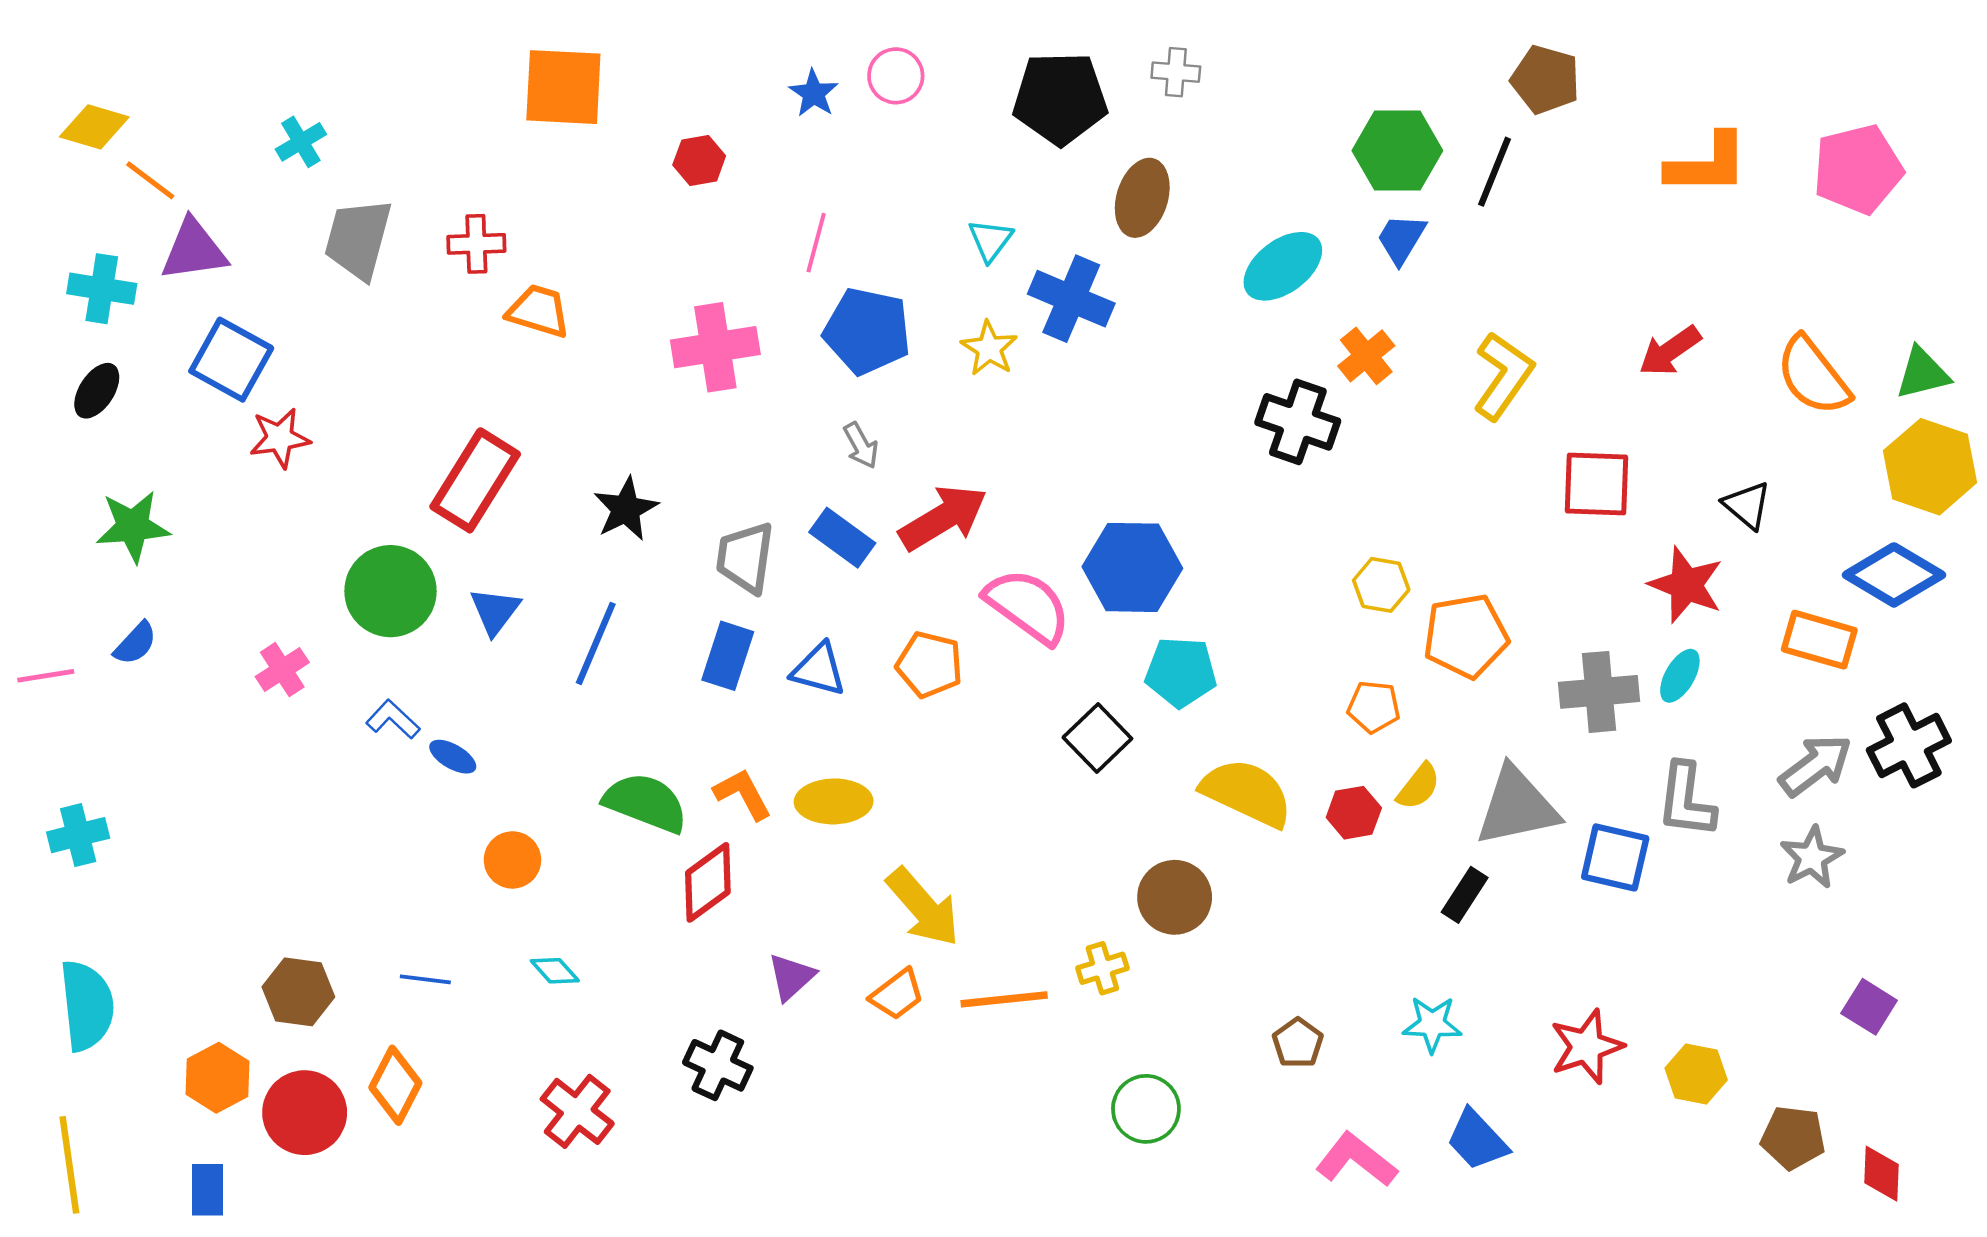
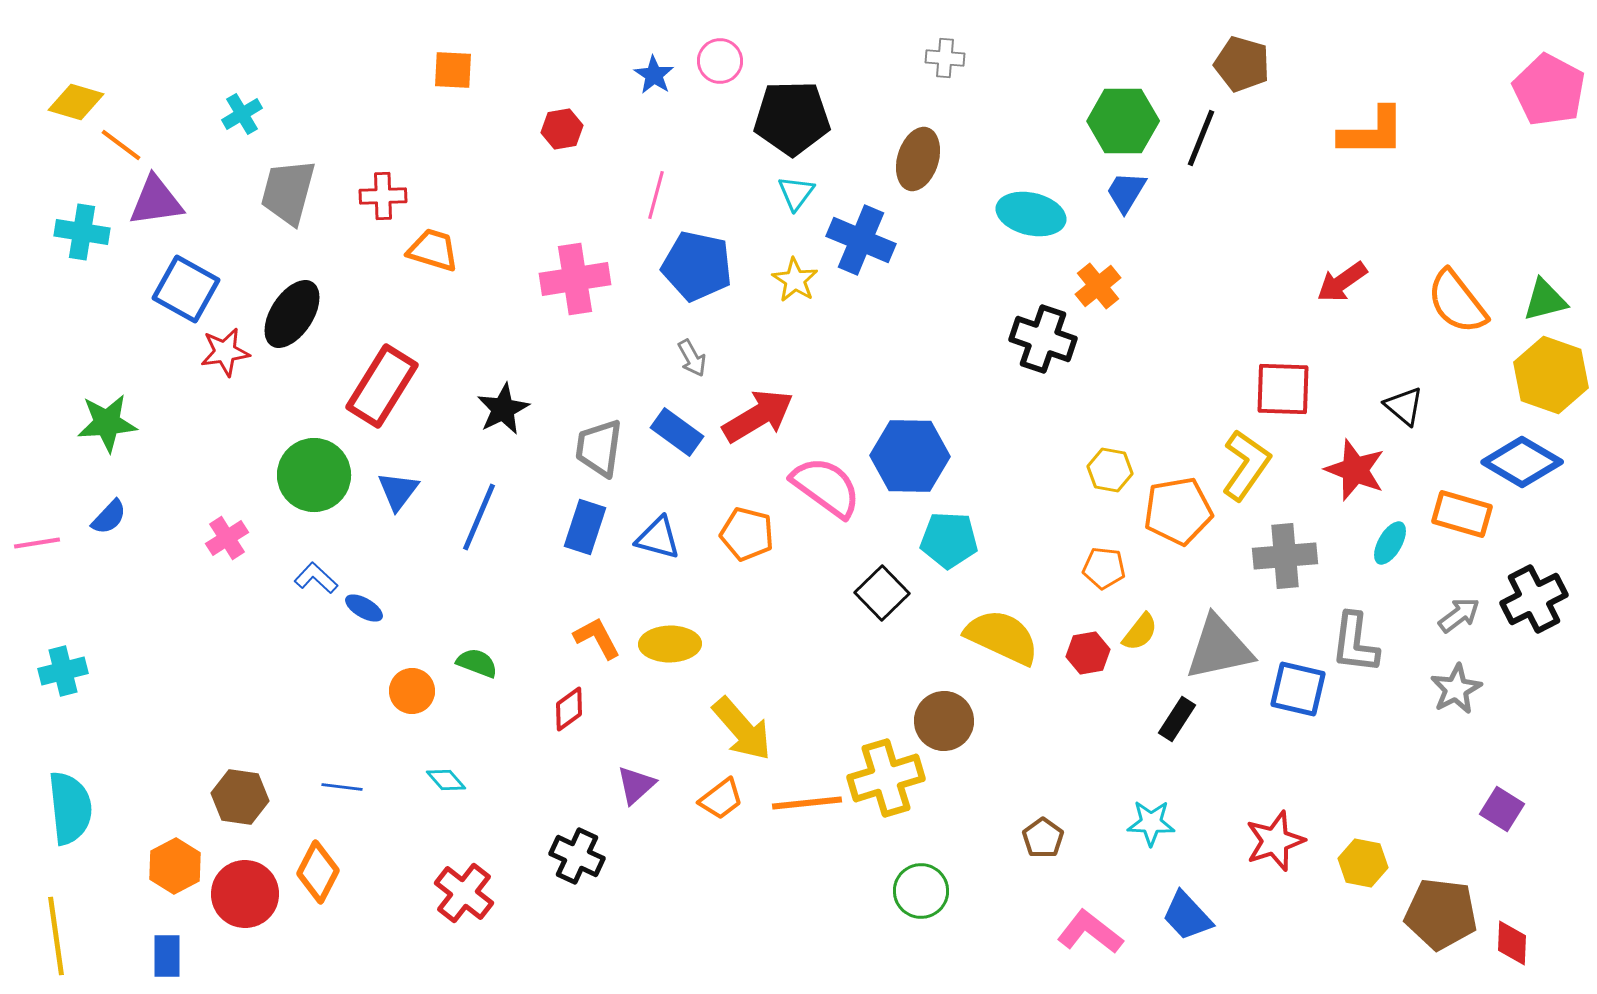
orange square: (563, 87) -> (453, 70), size x0.6
black pentagon: (1060, 98) -> (792, 118), moved
pink pentagon: (1858, 169) -> (1549, 90), moved, turned -30
cyan ellipse: (1283, 266) -> (1031, 214), turned 50
yellow L-shape: (1503, 376) -> (1246, 465), moved
black ellipse: (97, 391) -> (292, 314), moved, size x1.5
cyan ellipse: (1680, 676) -> (1390, 543), moved
gray arrow: (1816, 765) -> (1459, 615), size x0.7
green semicircle: (646, 803) -> (477, 663), moved, size x0.6
red diamond: (708, 882) -> (569, 709), size x0.7
yellow cross: (1102, 968) -> (886, 778), size x1.8
brown pentagon: (1793, 1137) -> (1441, 914), size x1.4

